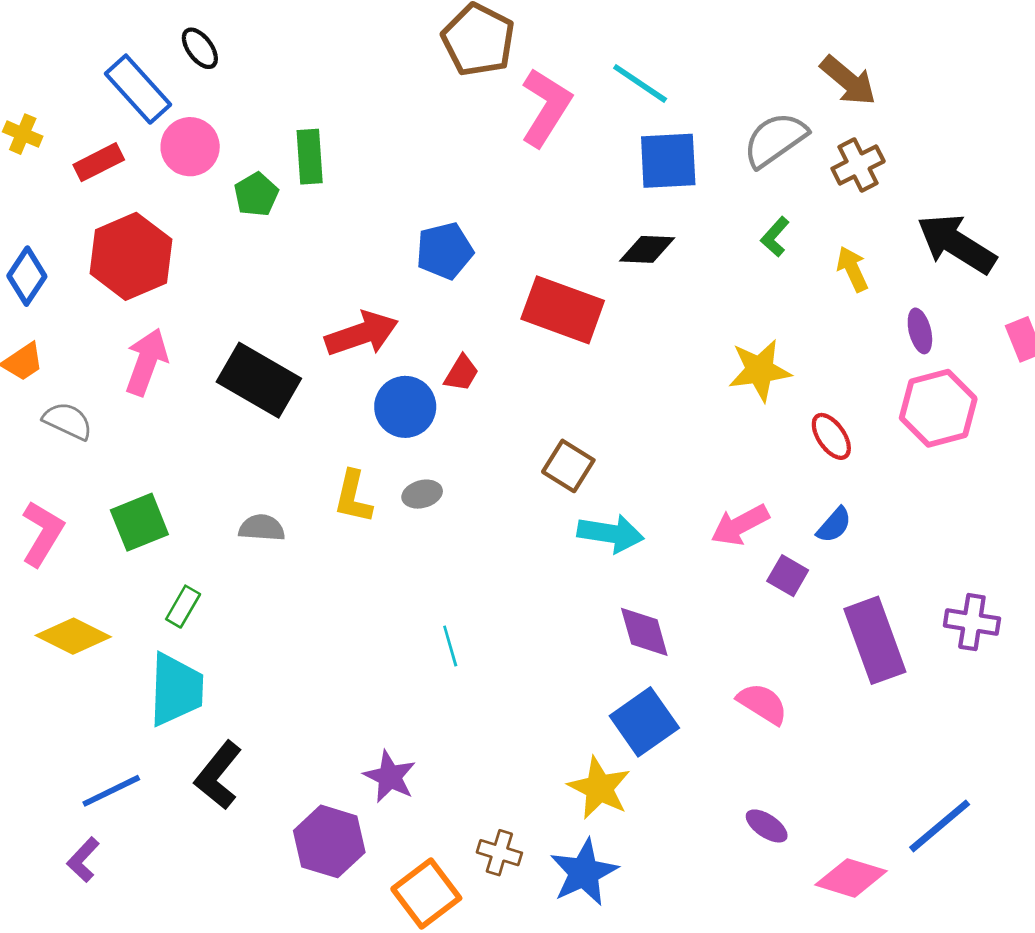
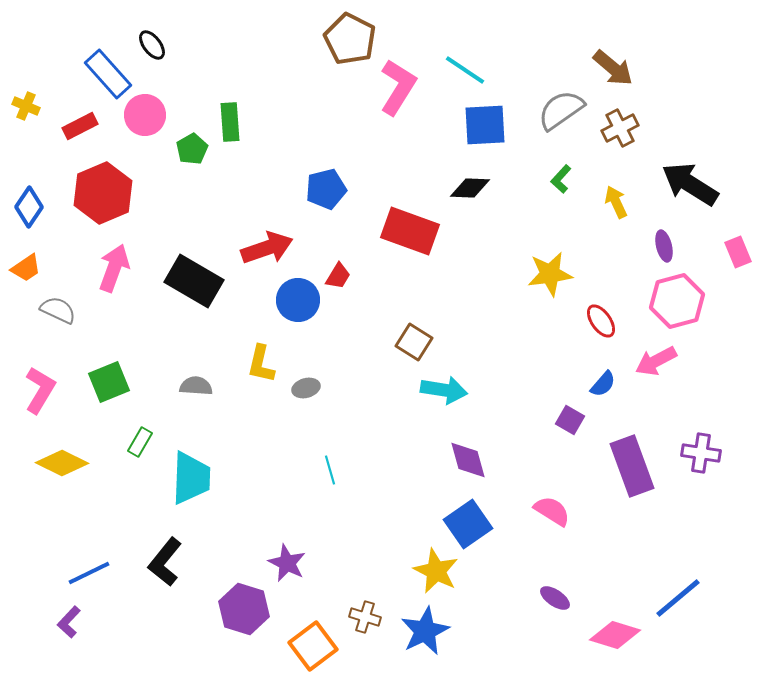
gray ellipse: (422, 494) -> (306, 388), moved
pink arrow: (740, 525) -> (656, 361), moved
cyan trapezoid: (176, 690) -> (191, 478), moved

